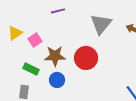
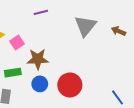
red circle: (86, 58) -> (70, 85), moved
green rectangle: (31, 69) -> (13, 73), turned -35

